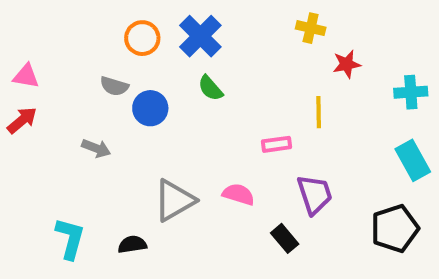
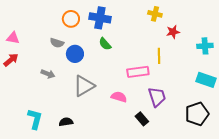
blue cross: (200, 36) -> (100, 18), turned -35
pink rectangle: (277, 144) -> (138, 72), size x1.5
cyan rectangle: (413, 160) -> (206, 80), turned -42
gray triangle: (174, 200) -> (84, 86), moved

